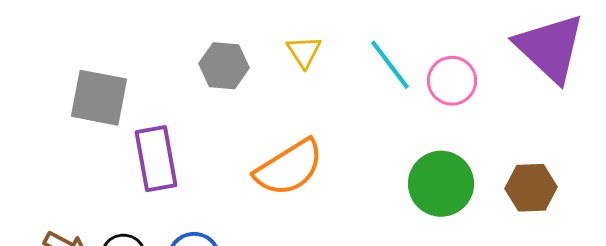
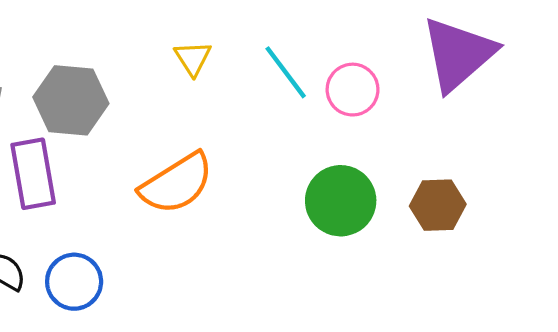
purple triangle: (550, 48) -> (458, 54), turned 36
gray hexagon: (224, 66) -> (71, 100), moved, size x1.4

